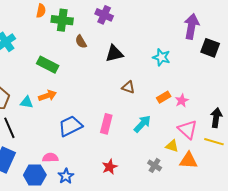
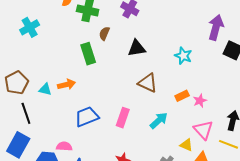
brown semicircle: (81, 42) -> (104, 33), turned 48
green rectangle: (48, 65) -> (88, 54), moved, turned 40
brown triangle: (128, 87) -> (148, 83), size x1.5

